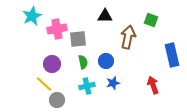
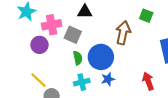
black triangle: (105, 16) -> (85, 12), moved
gray square: (78, 39) -> (73, 35), turned 30
blue circle: (106, 61) -> (101, 57), size x1.6
purple circle: (52, 64) -> (39, 45), moved

